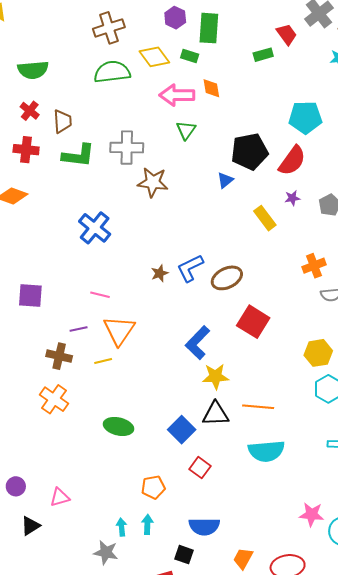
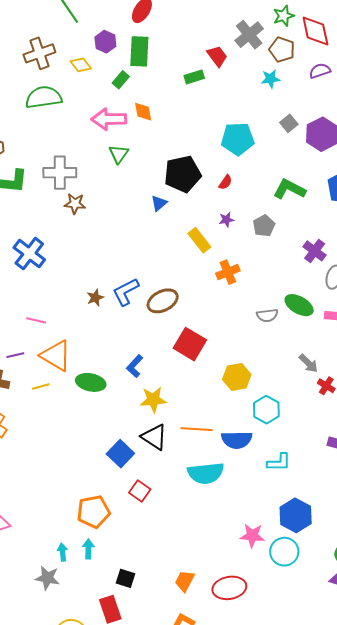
green rectangle: (190, 56) -> (121, 80), turned -66
yellow diamond: (154, 57) -> (81, 65), moved, size x0.7
red semicircle: (292, 161) -> (225, 182), size x0.5
brown star: (153, 182) -> (75, 204), moved, size x0.7
orange cross: (314, 266) -> (228, 272), moved
orange triangle: (119, 330) -> (56, 356), turned -32
blue L-shape: (198, 343) -> (135, 366), size x0.7
yellow hexagon: (318, 353) -> (237, 377), moved
black triangle: (216, 414) -> (154, 437), turned 36
green ellipse: (118, 426) -> (91, 382), moved
orange pentagon: (153, 487) -> (93, 512), size x1.4
blue semicircle: (204, 527) -> (237, 440), moved

